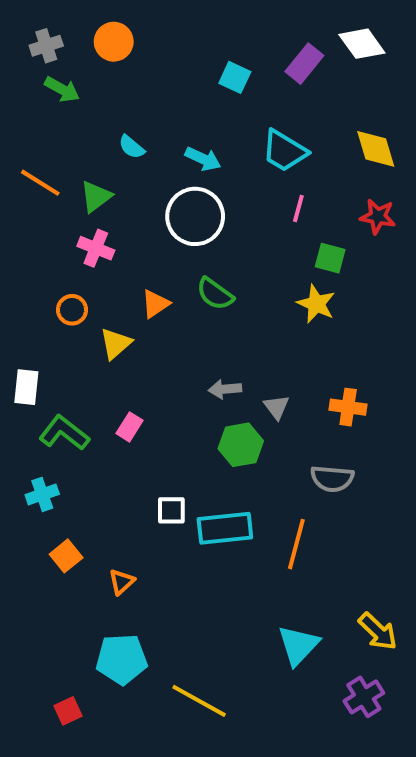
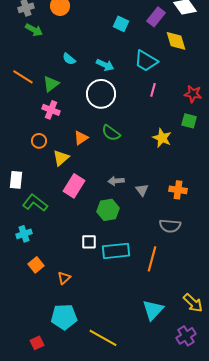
yellow diamond: (376, 149) -> (176, 41), moved
green square: (330, 258) -> (189, 121), moved
pink rectangle: (130, 427) -> (74, 186), moved, size x1.6
green hexagon: (241, 445) -> (108, 210), moved

